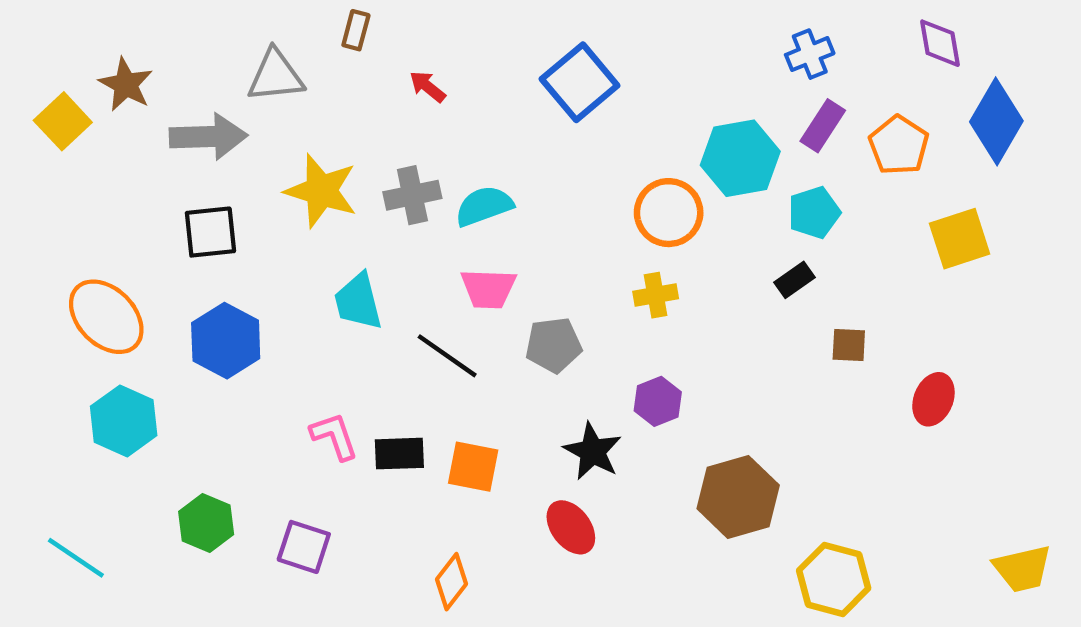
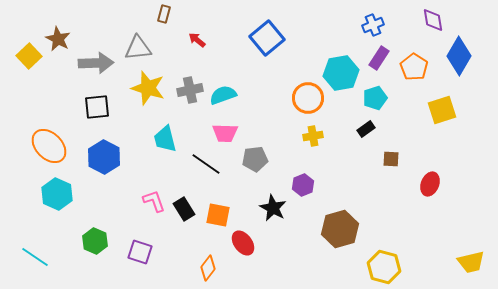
gray triangle: (276, 76) -> (138, 48), moved
yellow cross: (656, 295) -> (313, 136), moved
black rectangle: (399, 454) -> (184, 209), turned 60
red ellipse: (571, 527) -> (243, 243), moved

